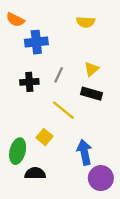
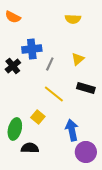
blue cross: (36, 42) -> (32, 49), moved
black cross: (29, 82) -> (13, 66), moved, turned -35
black rectangle: (91, 94) -> (86, 88), moved

